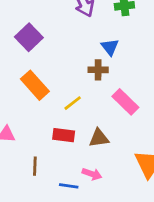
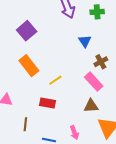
brown cross: (98, 70) -> (101, 62), moved, turned -32
brown triangle: (99, 138) -> (91, 106), moved
pink arrow: (92, 174) -> (74, 133), moved, turned 48

